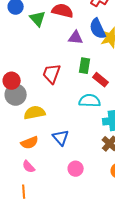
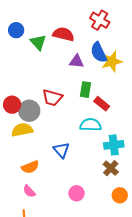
red trapezoid: (52, 74) -> (52, 98), turned -95
gray circle: (16, 95) -> (29, 111), moved
yellow semicircle: (35, 113) -> (22, 130), moved
blue triangle: (61, 138) -> (61, 150), moved

